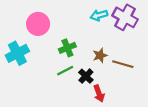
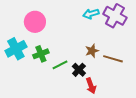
green cross: (67, 48) -> (41, 54), moved

